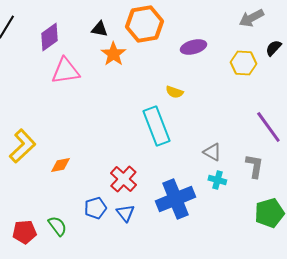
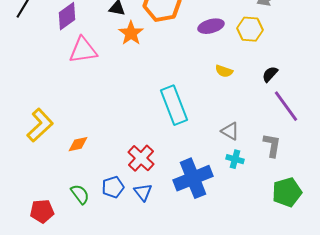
black semicircle: (273, 48) -> (270, 74), moved
yellow hexagon: (243, 63) -> (250, 29), moved
yellow semicircle: (174, 92) -> (224, 71), moved
green semicircle: (57, 226) -> (80, 194), moved

